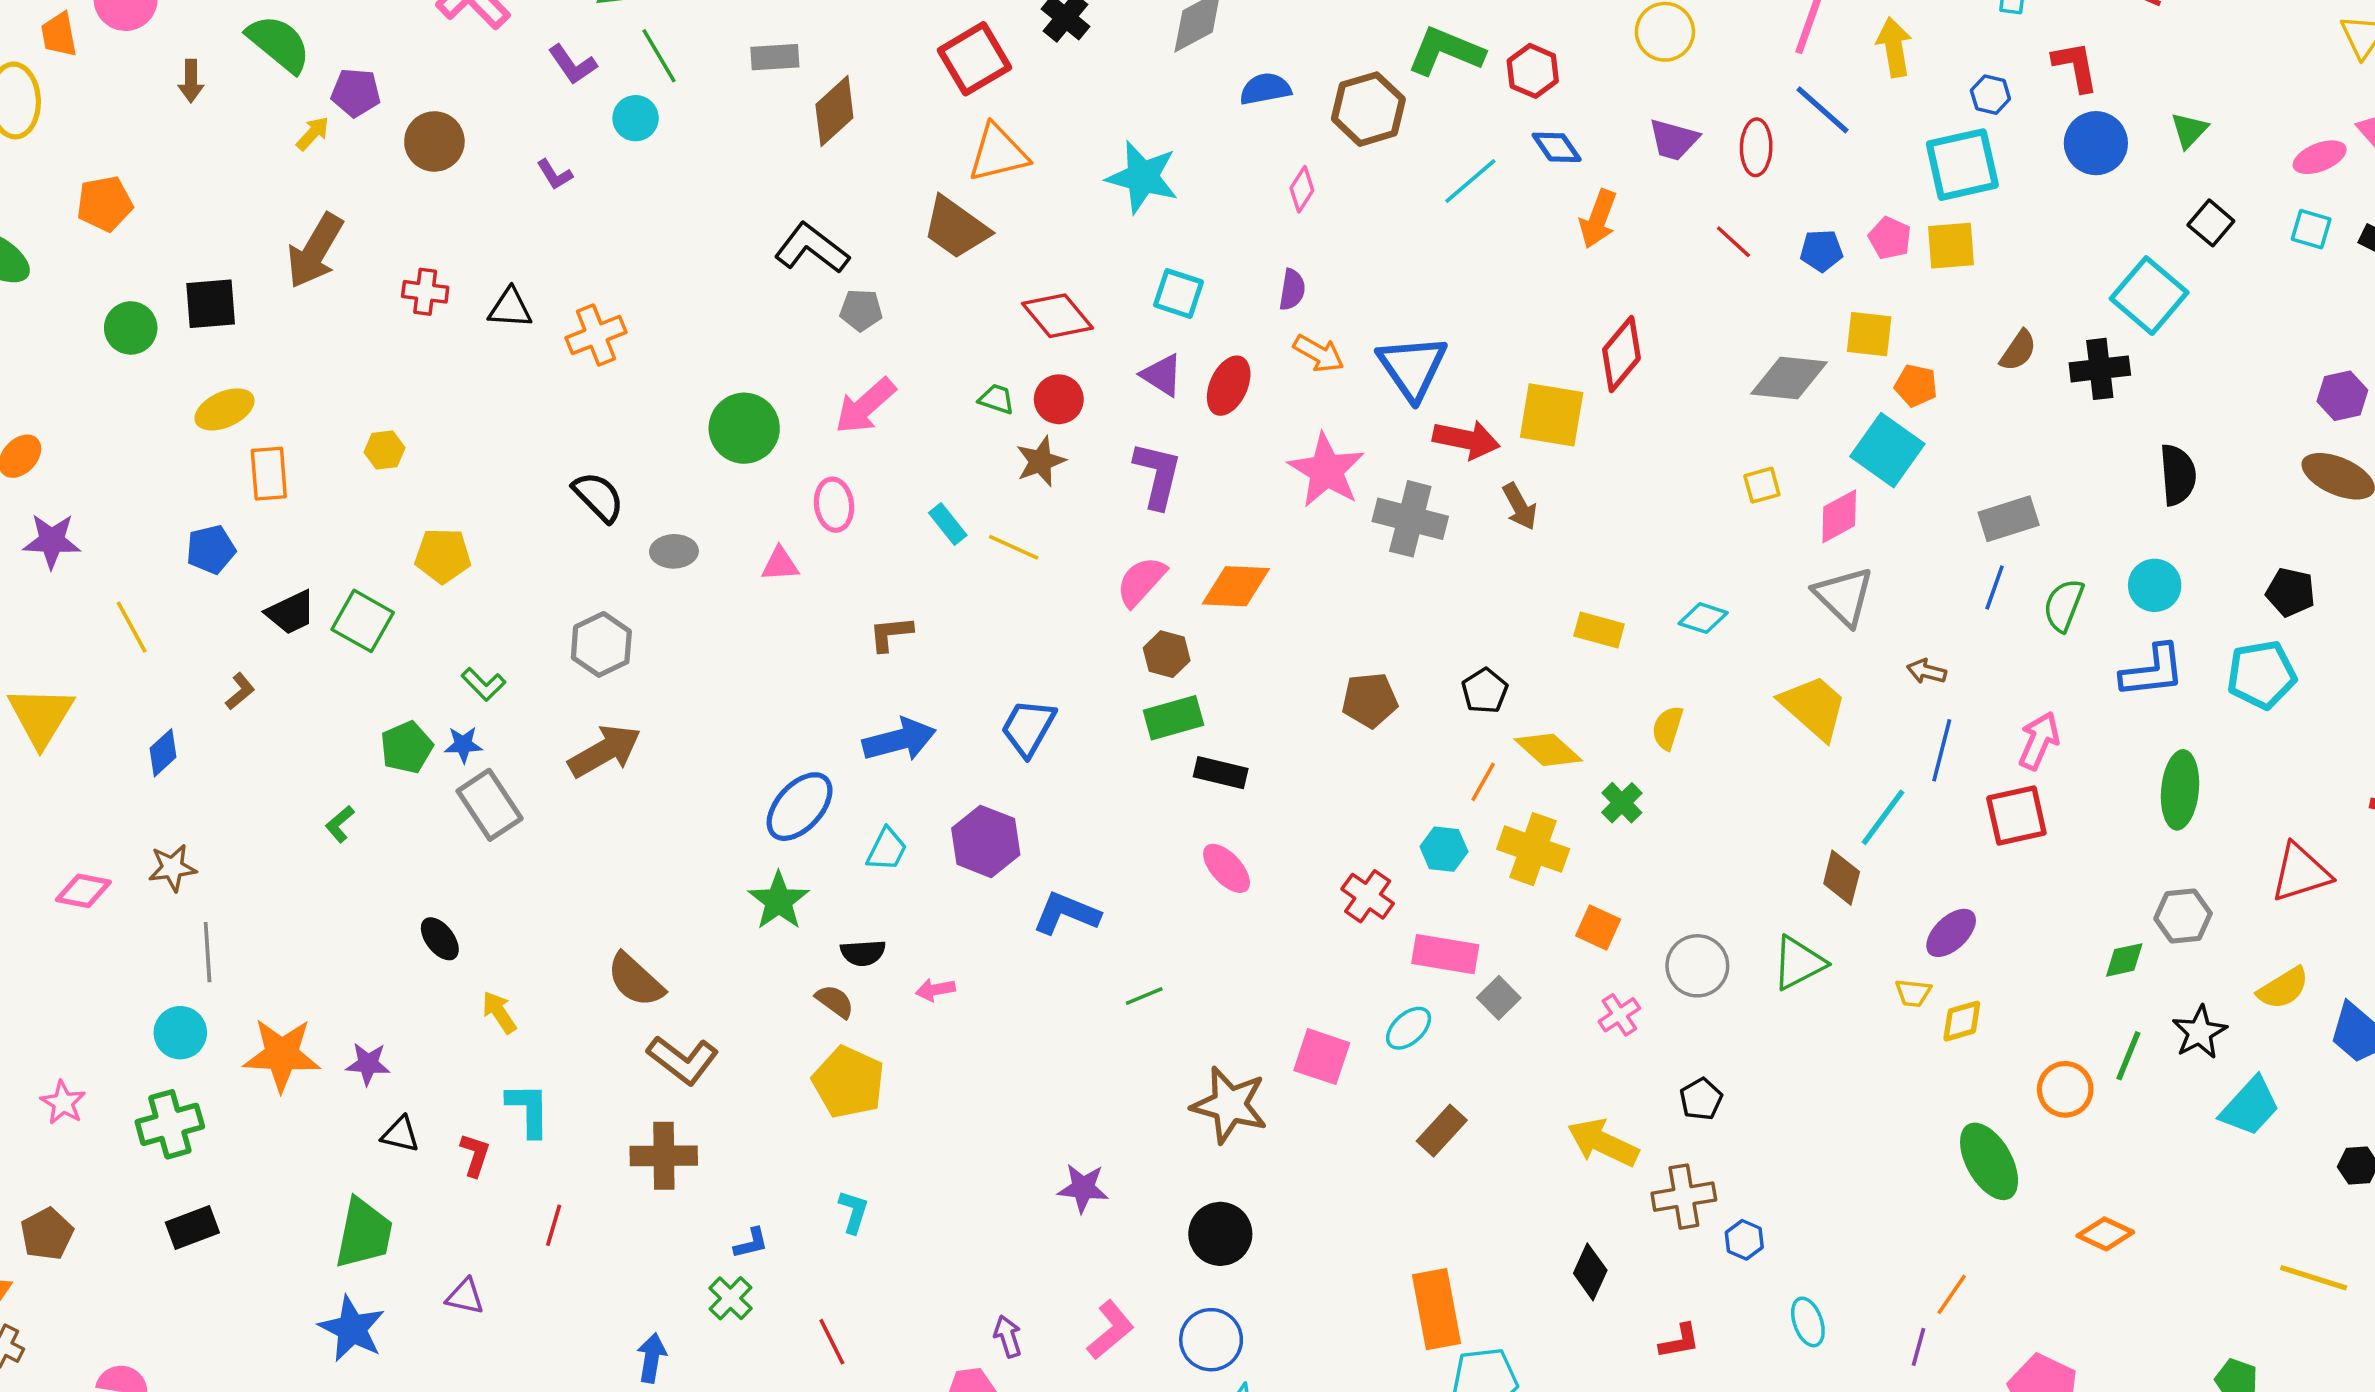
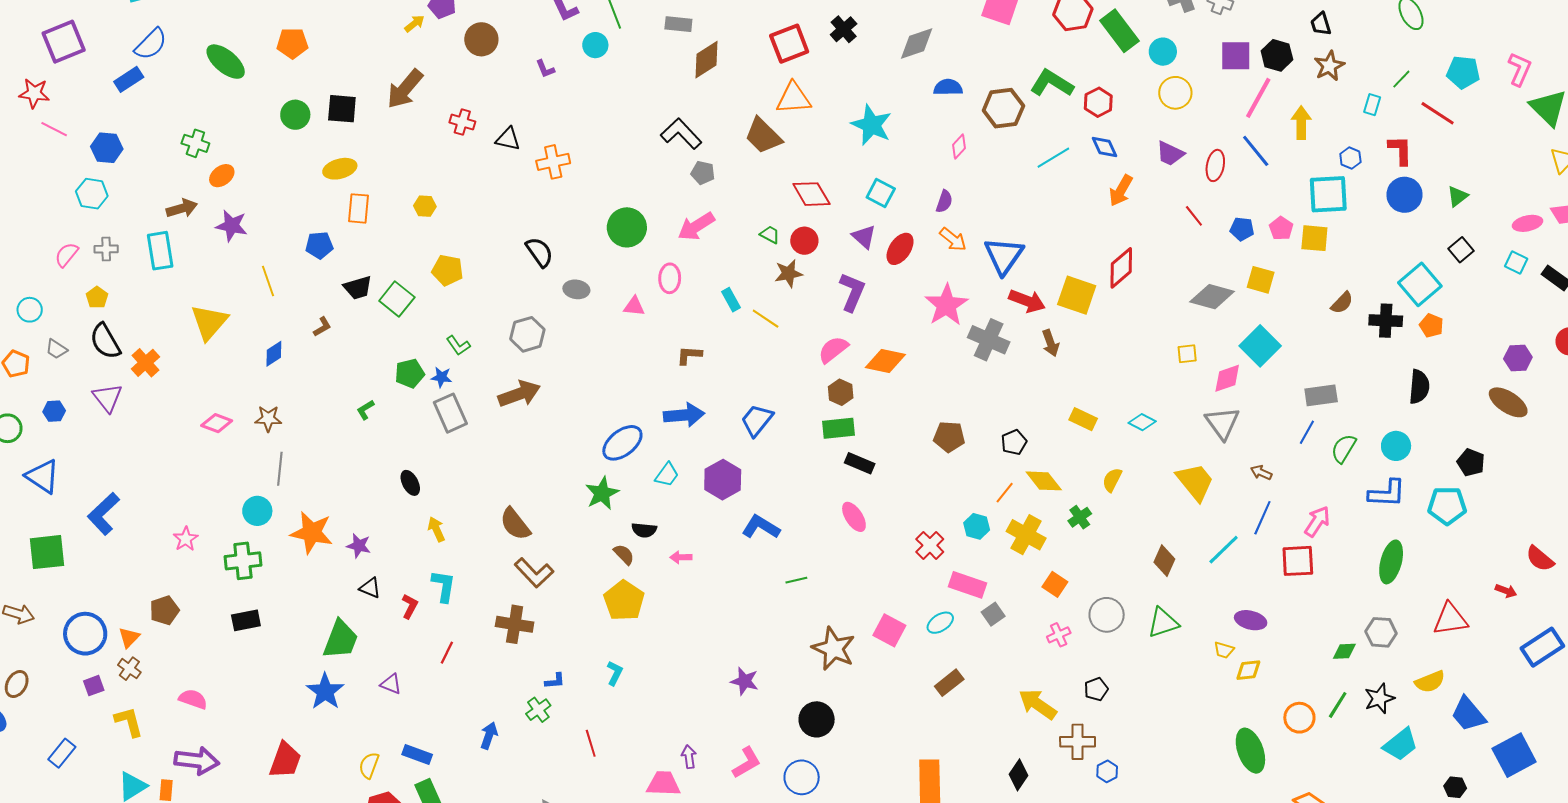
orange pentagon: (1916, 386) -> (1431, 326), moved
brown diamond: (1842, 878) -> (1164, 561), moved
purple ellipse: (1951, 933) -> (1251, 620), turned 48

